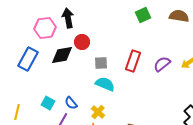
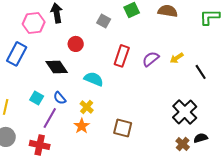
red circle: (82, 42) -> (76, 44), moved
black diamond: (62, 55) -> (57, 67), moved, turned 65
gray square: (101, 63) -> (104, 21), moved, turned 32

